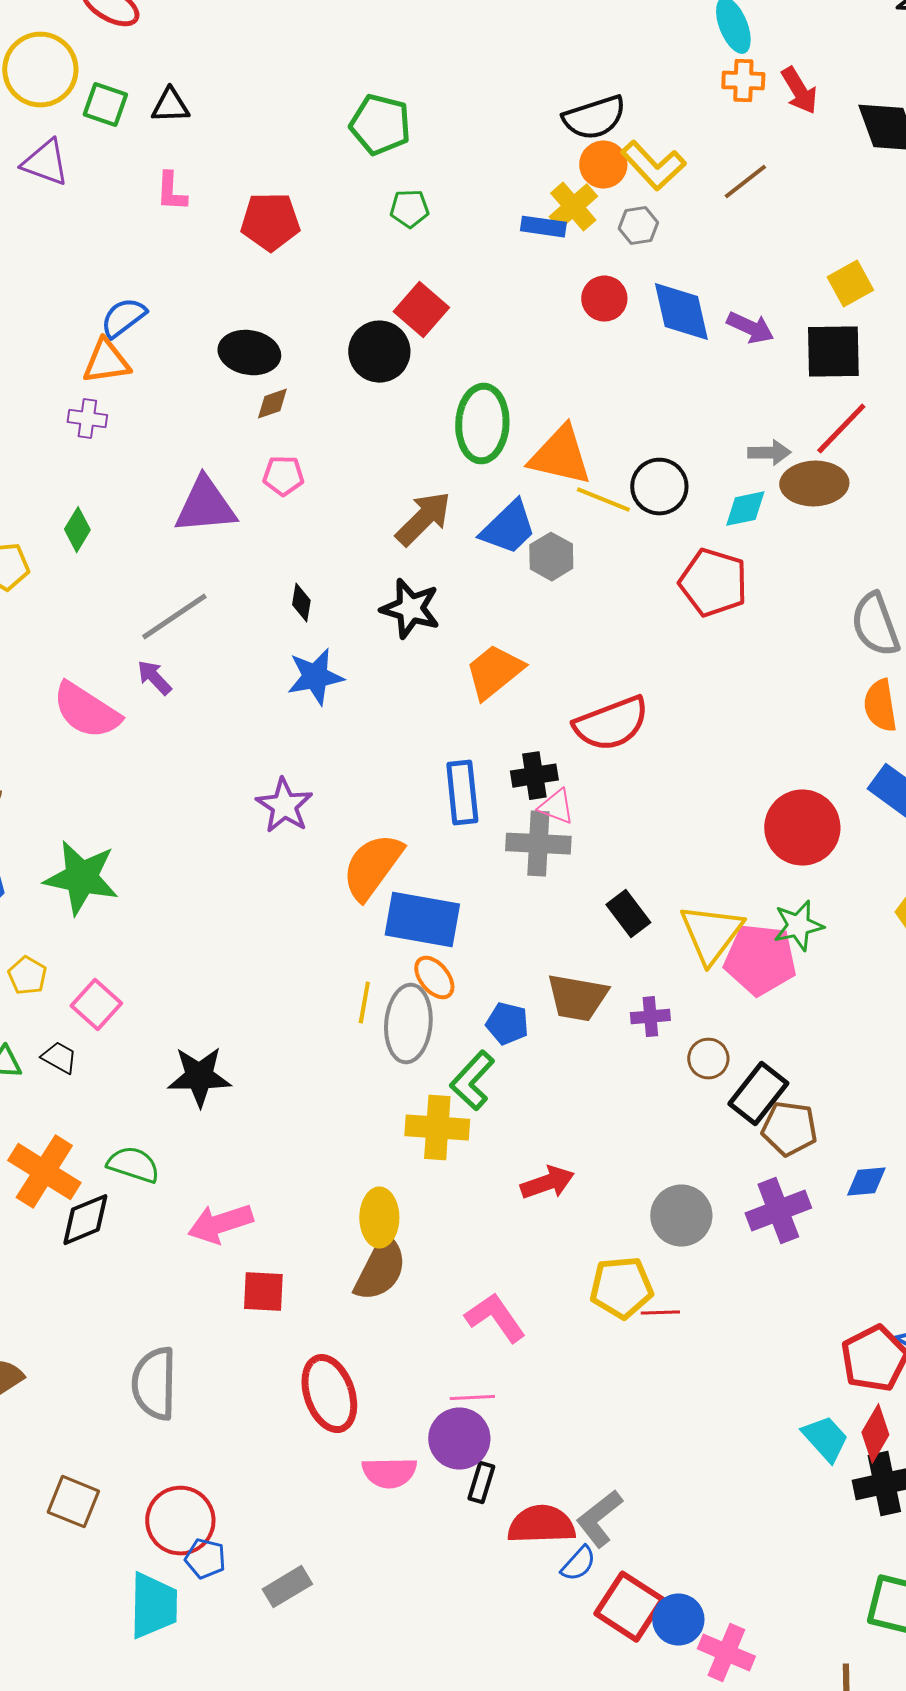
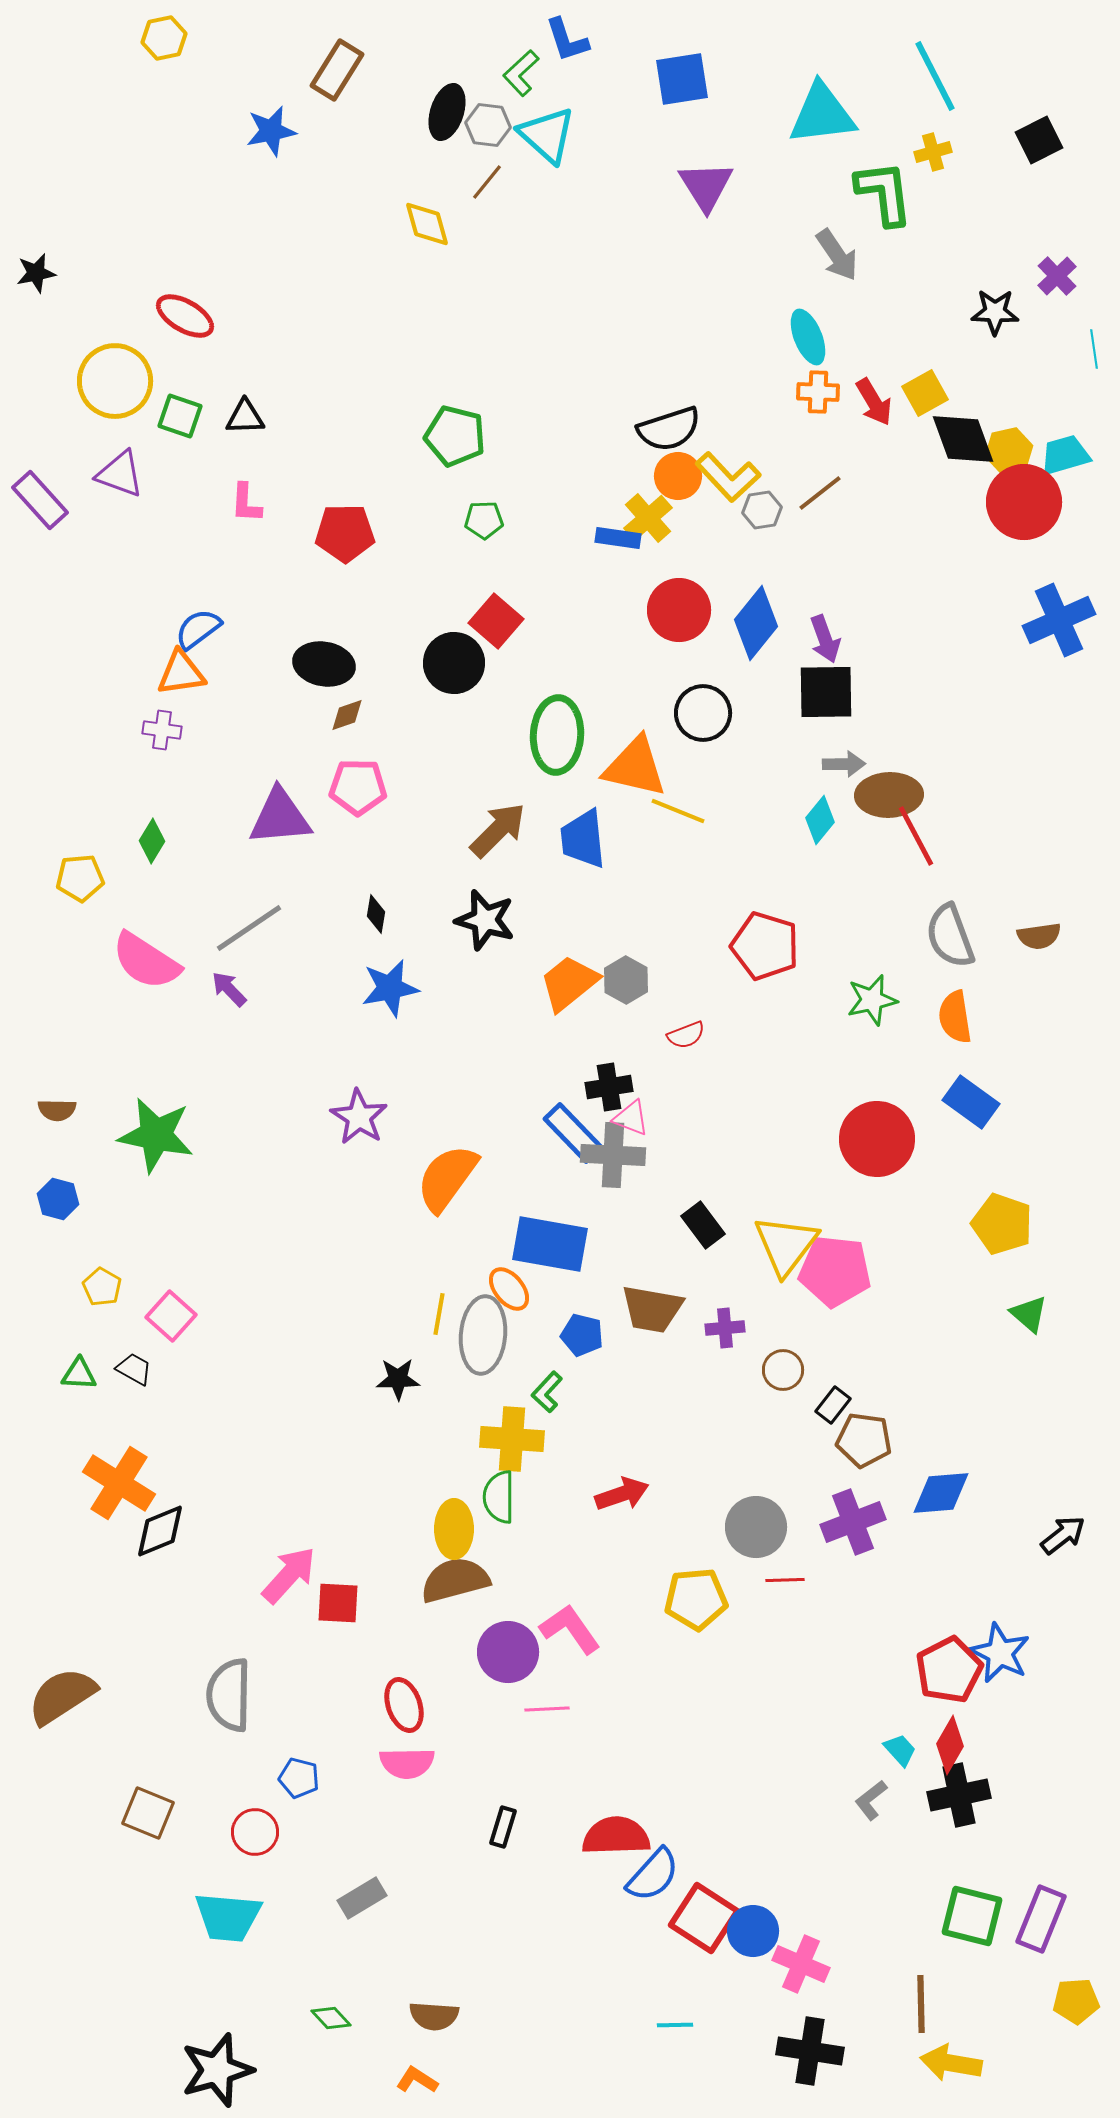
gray hexagon: (638, 226) -> (762, 510), moved
yellow square: (850, 284) -> (925, 393), moved
red circle: (604, 299) -> (679, 610), size x1.4
blue diamond: (681, 312) -> (756, 623), turned 52
purple arrow: (750, 328) -> (825, 639), turned 45
black square: (833, 352) -> (826, 692), moved
red line: (841, 429) -> (916, 836), moved, turned -72
pink pentagon: (283, 476) -> (358, 787), size x1.4
black circle: (659, 487) -> (703, 713), moved
cyan diamond: (745, 509) -> (820, 820), turned -39
blue trapezoid: (508, 528) -> (583, 839), turned 128
gray hexagon: (551, 557) -> (626, 980), moved
red pentagon: (713, 583) -> (765, 946), moved
pink semicircle: (86, 711) -> (146, 961), moved
red semicircle: (611, 724) -> (686, 1035), size x0.5
blue rectangle: (462, 793) -> (573, 1133), moved, turned -38
green star: (81, 878) -> (156, 1135), moved
blue rectangle: (422, 920) -> (550, 1244), moved
green star: (798, 926) -> (872, 1000), moved
black star: (199, 1077) -> (398, 1379), moved, size x0.7
green L-shape: (472, 1081) -> (547, 1392), size x0.7
black rectangle: (758, 1094) -> (833, 1405), size x0.6
green semicircle: (133, 1165) -> (499, 1497), moved, turned -108
blue diamond: (866, 1182) -> (941, 1493), size x1.4
pink arrow: (220, 1224) -> (289, 1575), moved, turned 150
brown semicircle: (380, 1269) -> (455, 1580), turned -132
red line: (660, 1313) -> (785, 1580), moved
red ellipse: (329, 1394) -> (404, 1705), size x0.7
purple circle: (459, 1439) -> (508, 1652), moved
cyan trapezoid: (825, 1439) -> (900, 1750), size x0.7
pink semicircle: (389, 1473) -> (407, 1763), moved
black rectangle: (481, 1483) -> (503, 1827), moved
gray L-shape: (599, 1519) -> (871, 1800), moved, size x0.7
red circle: (180, 1521) -> (255, 1832), size x0.7
blue pentagon: (205, 1559) -> (299, 1778), moved
blue semicircle: (578, 1564) -> (653, 1875), size x1.5
cyan trapezoid: (153, 1606) -> (228, 1917), turned 94

